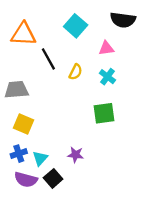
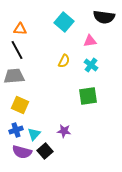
orange triangle: (24, 34) -> (20, 29), size x0.6
black line: (48, 59) -> (17, 50), moved

